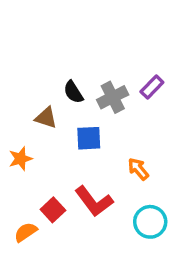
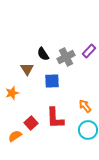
brown triangle: (46, 118) -> (27, 69), turned 40
orange arrow: (138, 169) -> (85, 106), moved
red L-shape: (94, 201) -> (55, 118), turned 35

